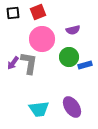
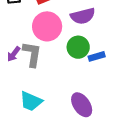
purple semicircle: (73, 30) -> (83, 16), size x1.5
cyan trapezoid: (39, 109) -> (31, 101), moved, turned 30

